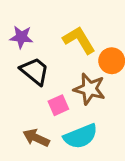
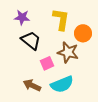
yellow L-shape: (79, 40) -> (61, 19), turned 40

